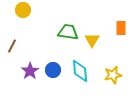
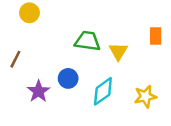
blue circle: (53, 70) -> (68, 78), moved
cyan diamond: (80, 71) -> (103, 91), turned 60

